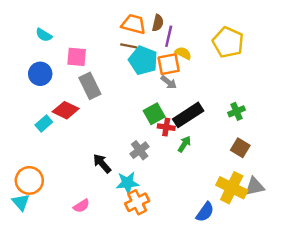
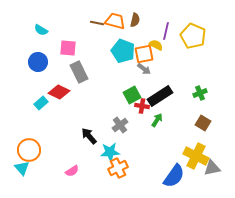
purple line: (169, 36) -> (166, 31), moved
brown line: (129, 46) -> (97, 23), moved
gray triangle: (255, 187) -> (212, 168), moved
blue semicircle: (205, 212) -> (174, 176), size x1.4

